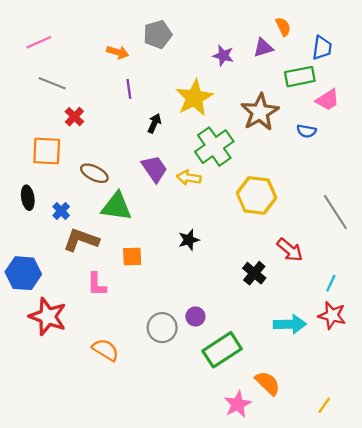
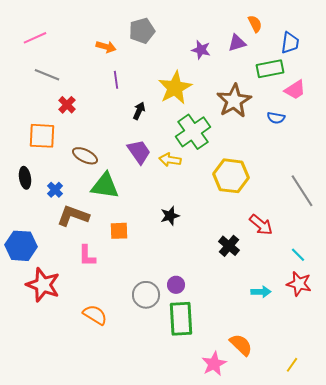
cyan line: (331, 283) -> (298, 255), turned -70
cyan arrow: (290, 324) -> (261, 292), size x0.7
green rectangle: (222, 350) -> (181, 319), moved, turned -60

